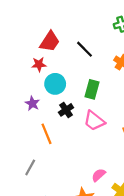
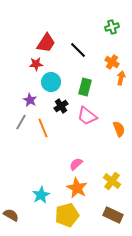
gray line: (30, 167) -> (21, 122), moved
pink semicircle: (99, 175) -> (76, 164), moved

